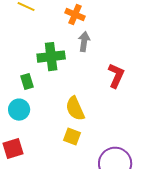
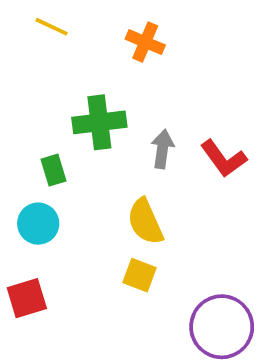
gray arrow: (84, 42) -> (162, 149), moved
red L-shape: (116, 76) -> (224, 159), turned 120

